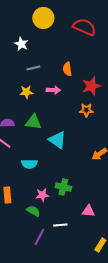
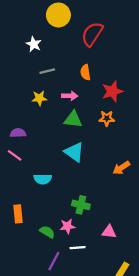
red semicircle: (84, 27) -> (92, 34), moved, turned -80
green triangle: (33, 122) -> (73, 119), moved
pink star: (42, 195) -> (67, 226), moved

